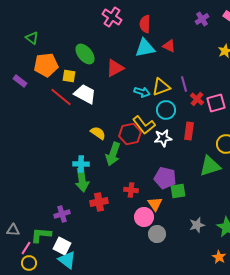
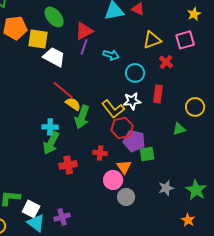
yellow square: (69, 76) -> (38, 39), size x1.5
purple line: (184, 84) -> (84, 47), moved, turned 35
yellow triangle: (161, 87) -> (152, 40), moved
red line: (61, 97) -> (63, 90), moved
pink square: (216, 103) -> (185, 40), moved
yellow L-shape: (144, 125) -> (113, 109), moved
yellow semicircle: (98, 133) -> (73, 104), moved
red hexagon: (130, 134) -> (122, 128), moved
green triangle: (210, 166) -> (179, 129), size x0.6
green arrow: (82, 180) -> (51, 143), turned 35
purple cross: (62, 214) -> (62, 217), moved

